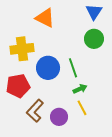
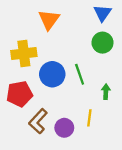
orange triangle: (45, 18) -> (49, 20), turned 40
green arrow: (80, 89) -> (106, 92), moved, turned -64
yellow line: (82, 108) -> (89, 118), turned 35

